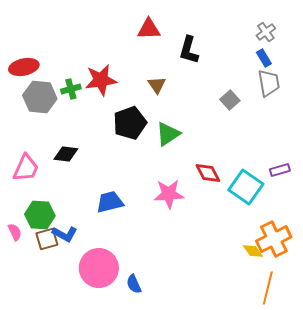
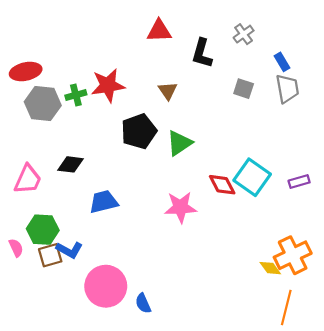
gray cross: (266, 32) -> (244, 34), moved
gray square: (230, 100) -> (244, 89), moved, turned -30
cyan square: (246, 187) -> (252, 177), moved
blue trapezoid: (110, 202) -> (104, 202), moved

